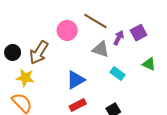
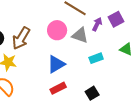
pink circle: (67, 30) -> (57, 30), moved
cyan rectangle: (118, 73) -> (96, 58), turned -56

